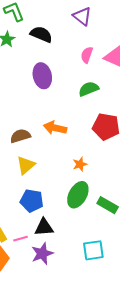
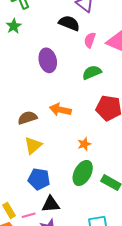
black semicircle: (41, 34) -> (69, 23), moved

